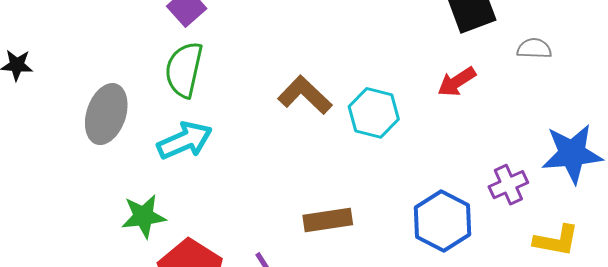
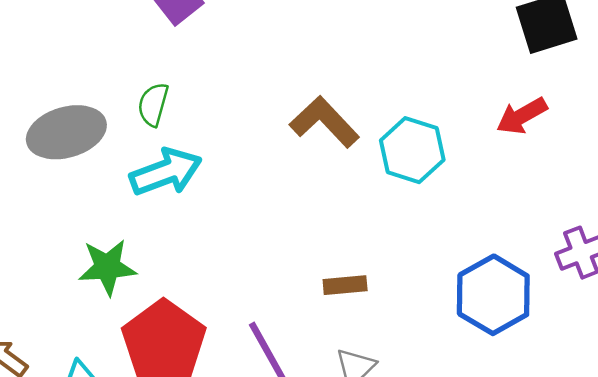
green semicircle: (184, 70) -> (153, 104), moved, size x0.6
gray ellipse: (106, 114) -> (66, 132), turned 52
brown rectangle: (328, 220) -> (345, 285), size x0.7

